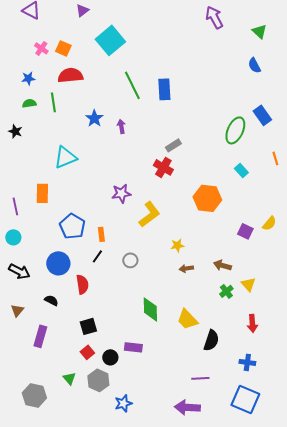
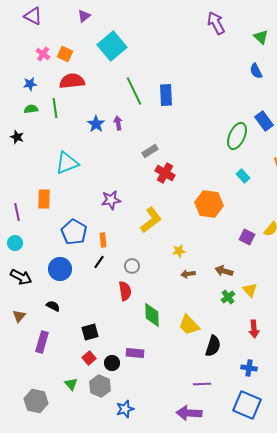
purple arrow: (121, 126) -> (118, 123), moved
gray rectangle: (173, 145) -> (150, 151), moved
purple star: (121, 193) -> (111, 200), moved
red semicircle: (82, 284) -> (125, 291), moved

